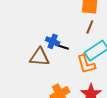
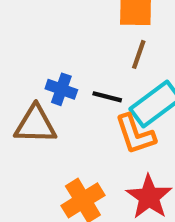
black line: (62, 47) -> (107, 97), moved

